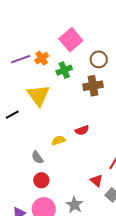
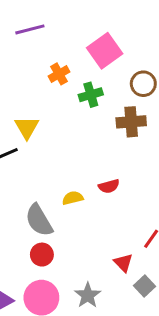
purple line: (21, 59) -> (30, 29), moved
yellow triangle: (38, 95) -> (27, 127), moved, size x0.7
gray semicircle: (37, 157) -> (39, 220), size x1.6

